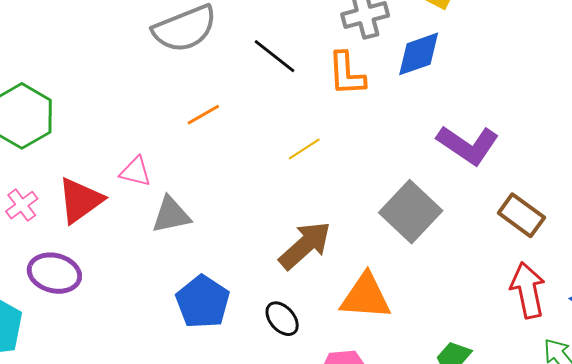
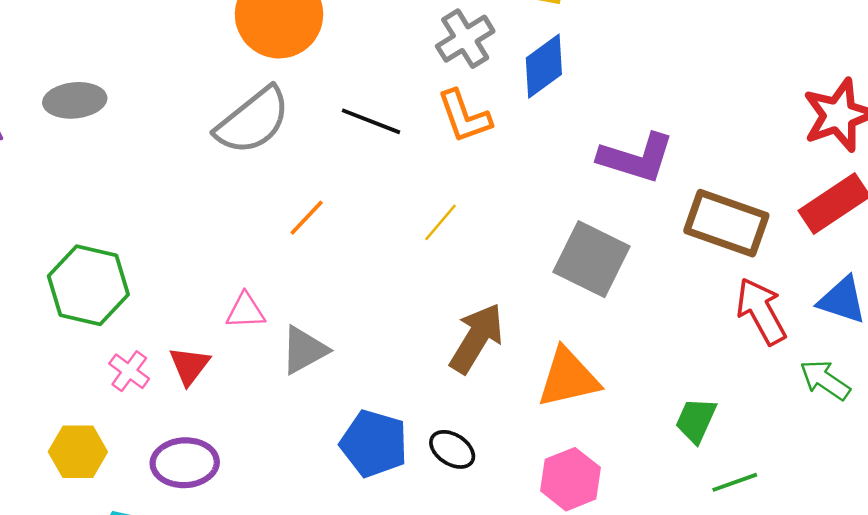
red triangle: (80, 200) -> (189, 366), size x0.7
pink cross: (22, 205) -> (129, 371), moved
brown rectangle: (521, 215) -> (726, 223), size x1.4
black ellipse: (282, 319) -> (452, 449), moved

